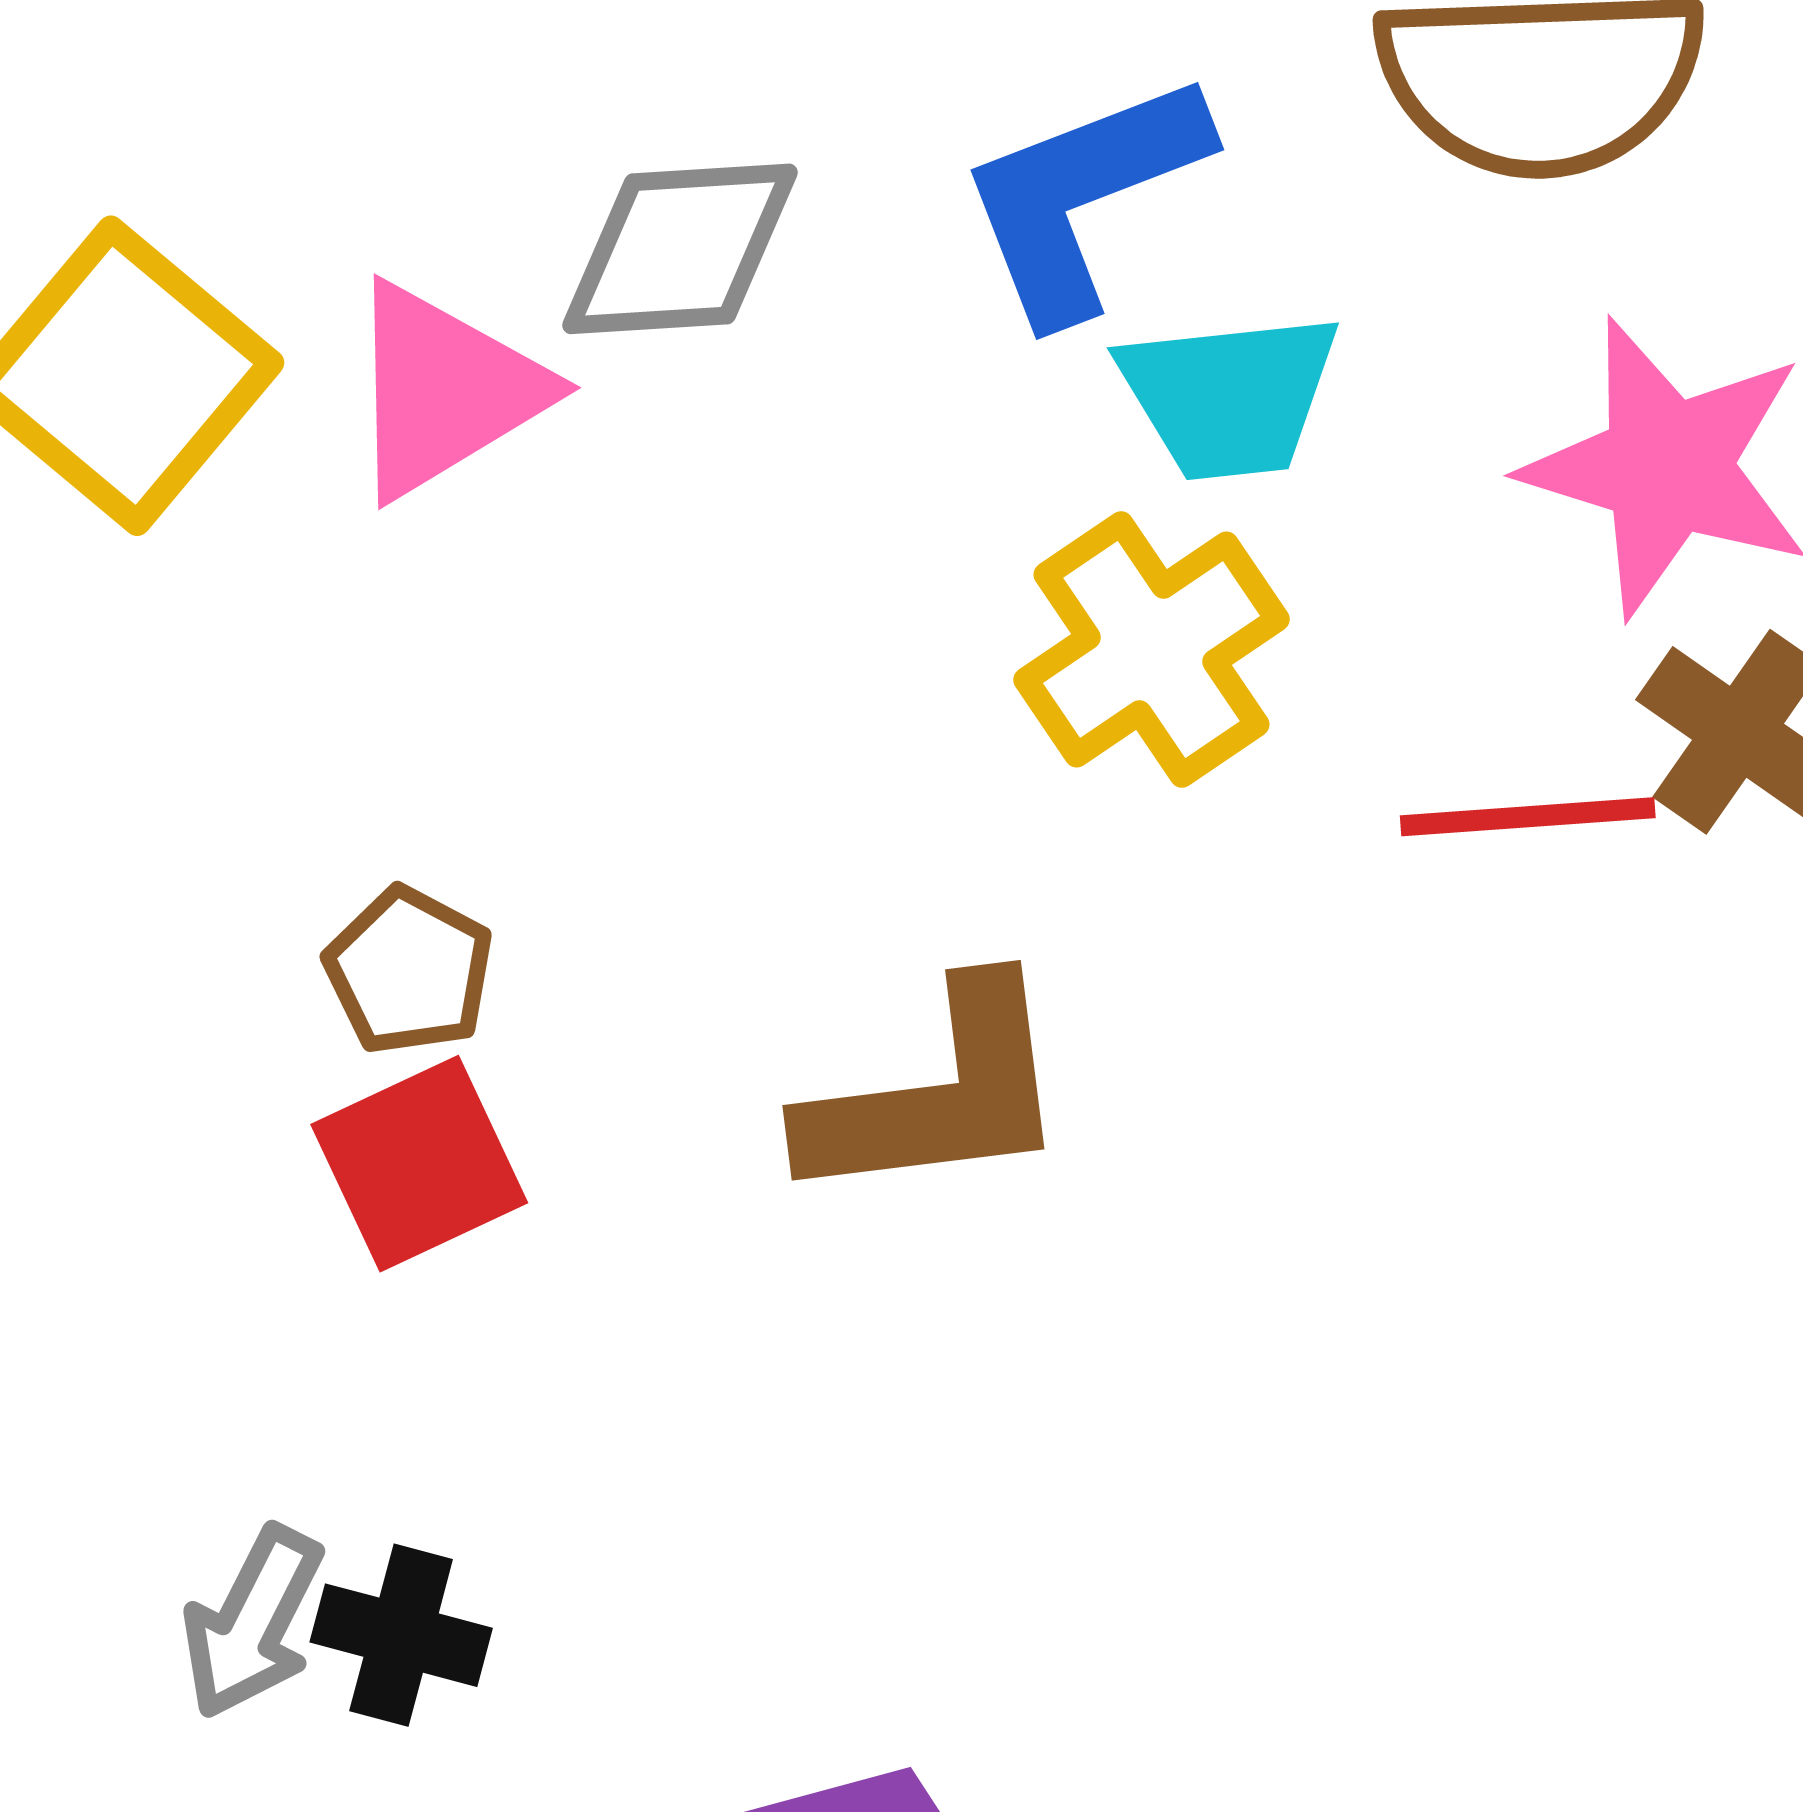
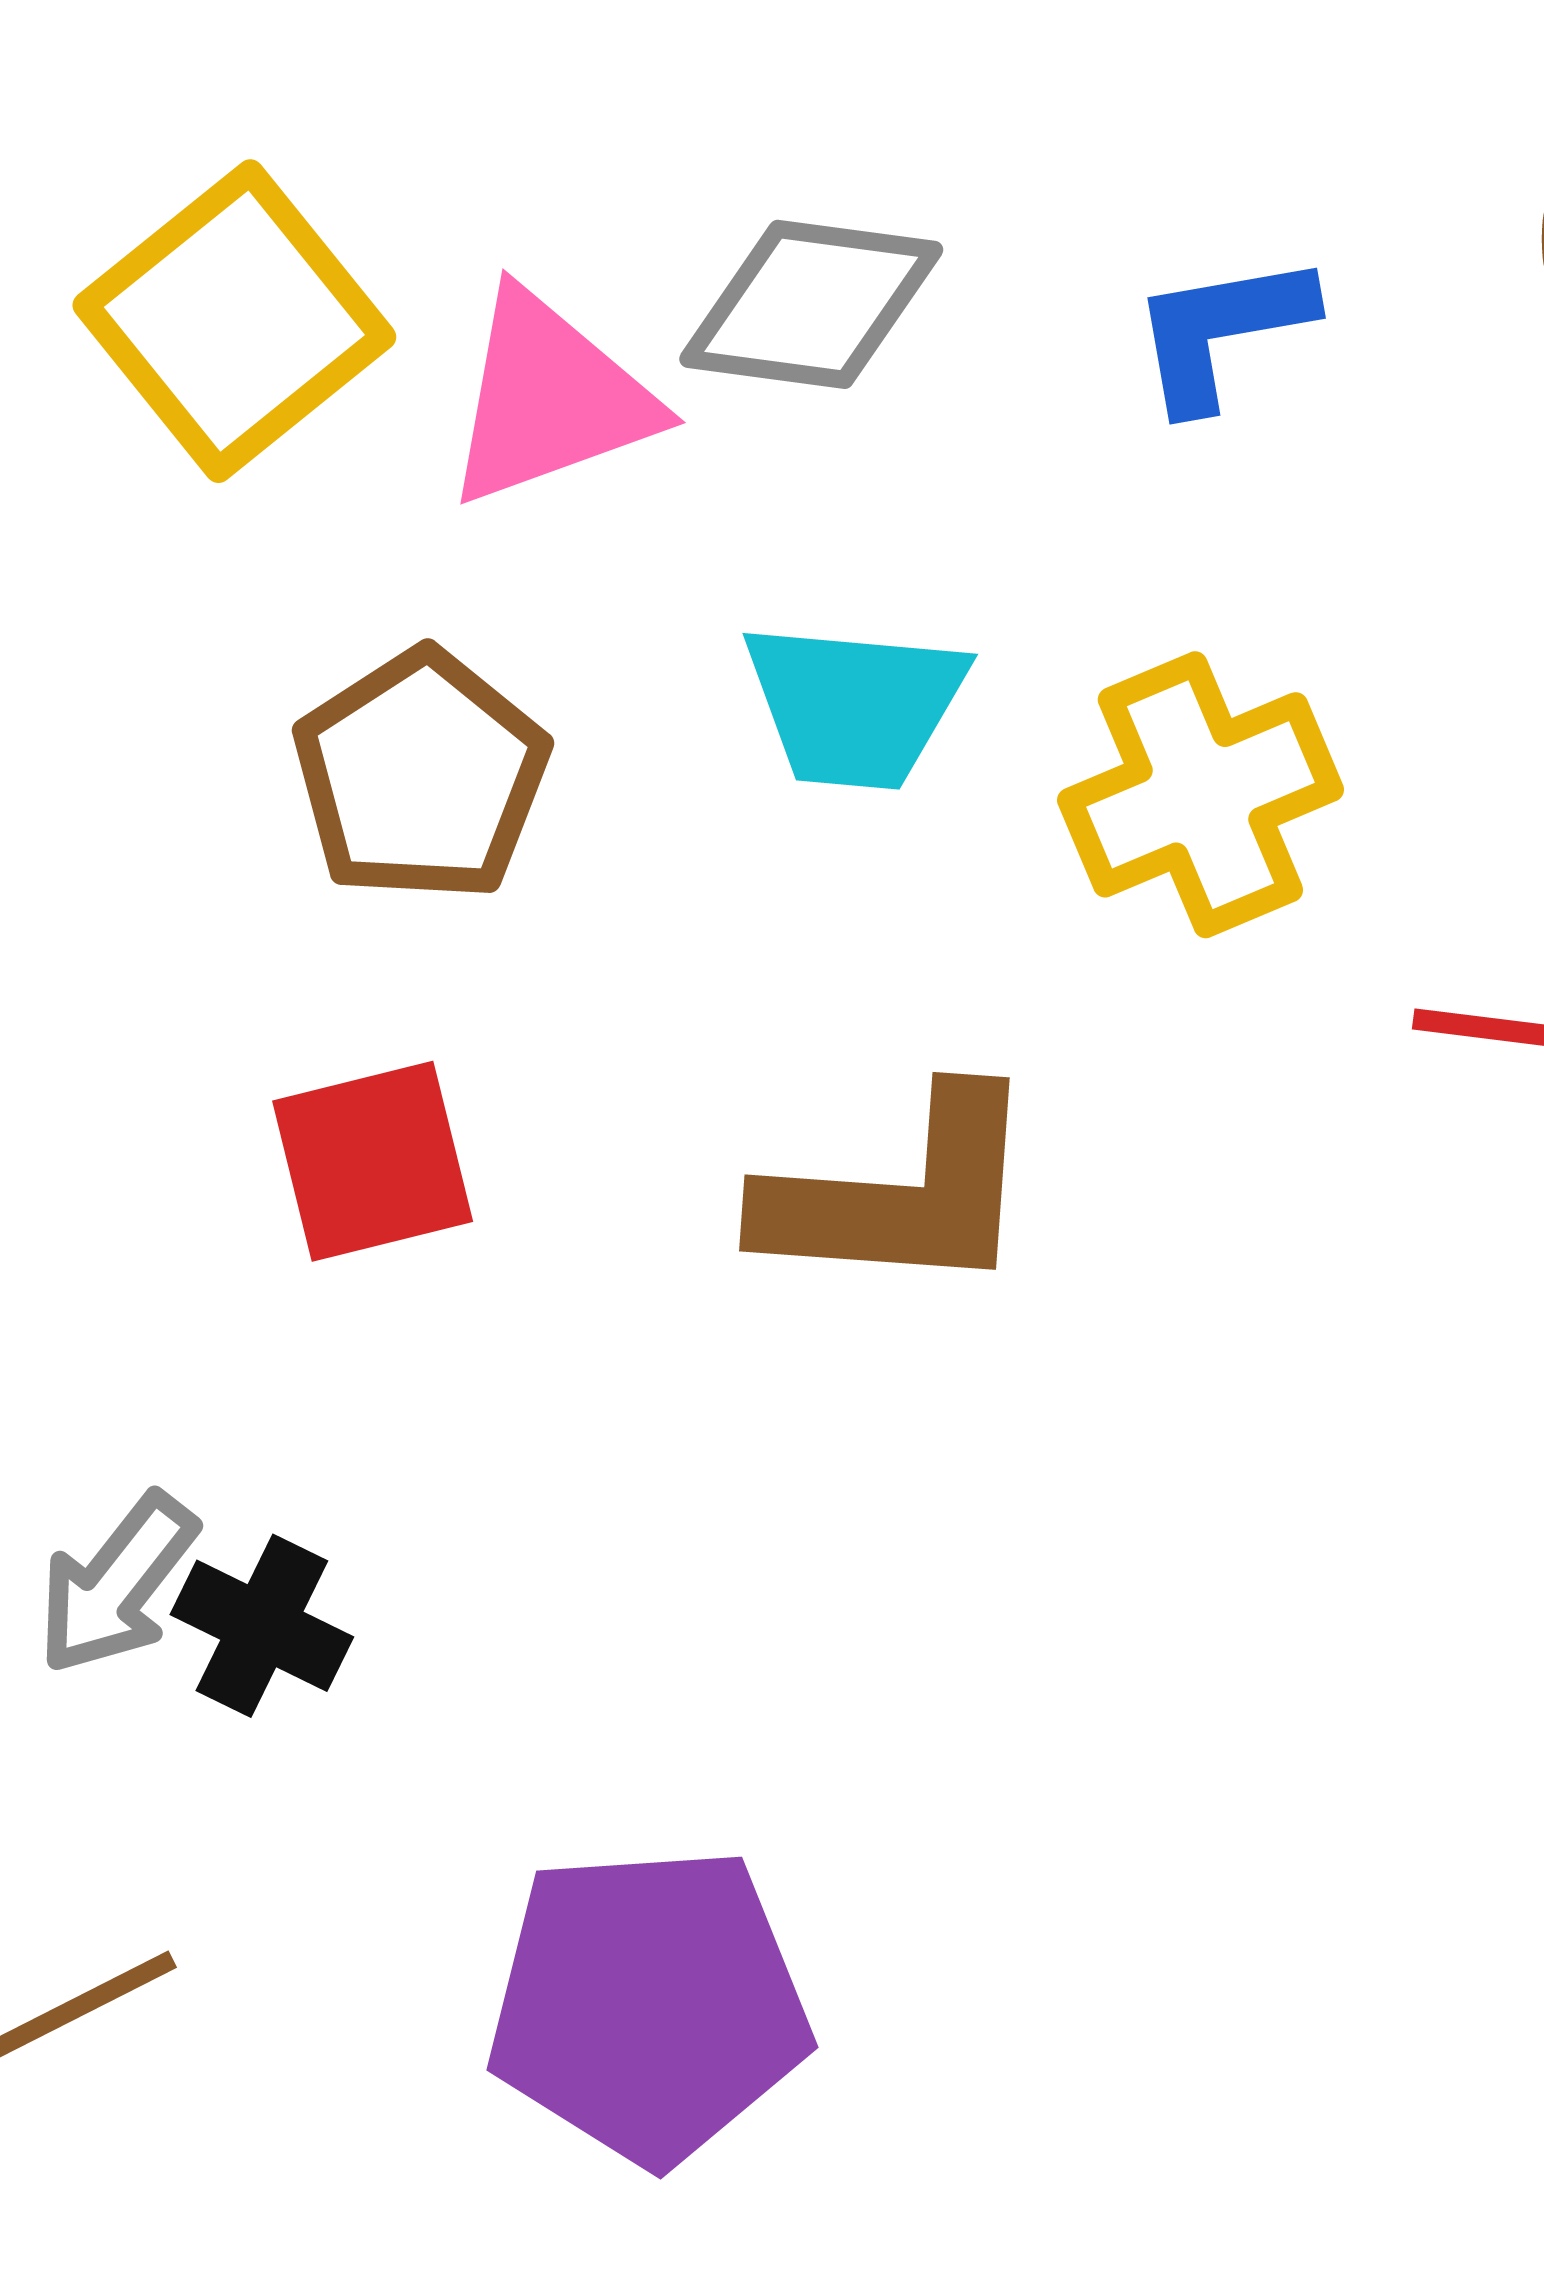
blue L-shape: (1083, 196) -> (1222, 331), size x0.7
cyan trapezoid: (1229, 396) -> (855, 705), moved
brown pentagon: (409, 971) -> (421, 776), moved, size x1.5

